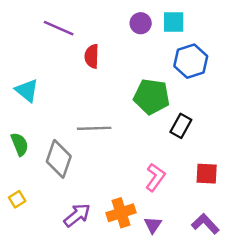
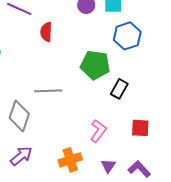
purple arrow: (77, 215) -> (21, 156), moved
purple triangle: (153, 225) -> (108, 166), moved

